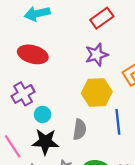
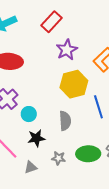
red rectangle: (102, 18) -> (52, 22), moved
black star: (45, 142) -> (36, 138), size x0.7

